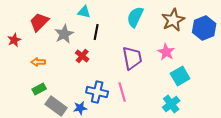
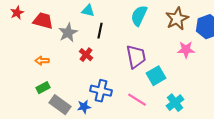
red trapezoid: (39, 22) -> (43, 21), turned 60
red star: (14, 40) -> (17, 13), moved
pink star: (166, 52) -> (186, 50), moved, turned -30
cyan square: (180, 76) -> (156, 76), moved
pink line: (122, 92) -> (137, 100), moved, turned -42

